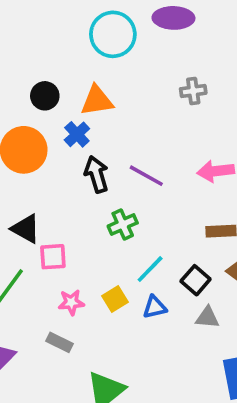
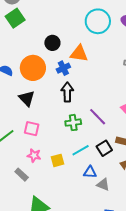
purple line: (146, 176) -> (98, 117), moved
black triangle: (26, 229) -> (27, 98), moved
black square: (196, 280) -> (104, 148), moved
blue triangle: (155, 307) -> (90, 172), moved

